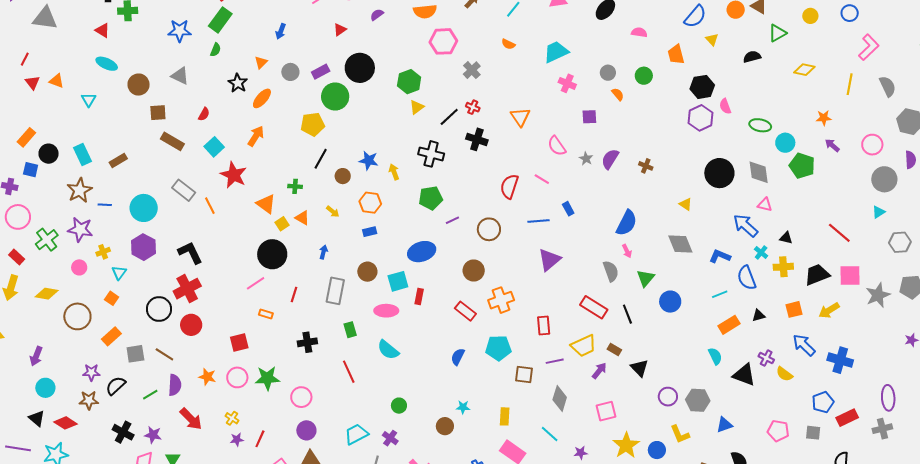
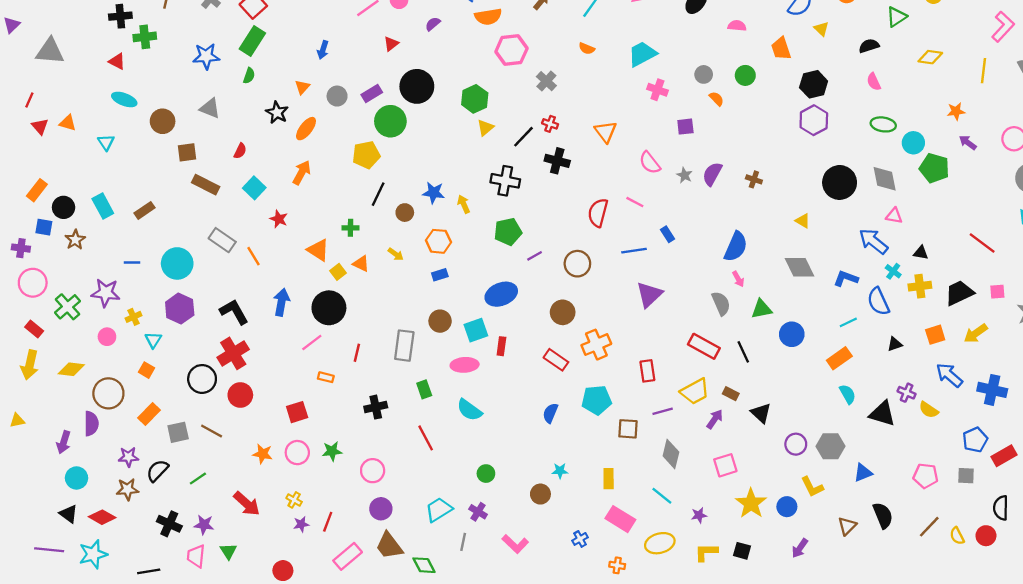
pink semicircle: (725, 106) -> (874, 82), moved
red star: (234, 175) -> (279, 219), size x0.6
brown star: (80, 190) -> (75, 240), moved, size x0.7
blue arrow: (323, 252) -> (281, 302), moved, size x1.6
pink square: (850, 276) -> (997, 292), size x0.6
green triangle: (645, 278) -> (762, 309), turned 42
orange rectangle: (729, 325) -> (839, 358), moved
green star: (267, 378) -> (332, 451), size x0.7
purple semicircle: (175, 385) -> (91, 424), moved

